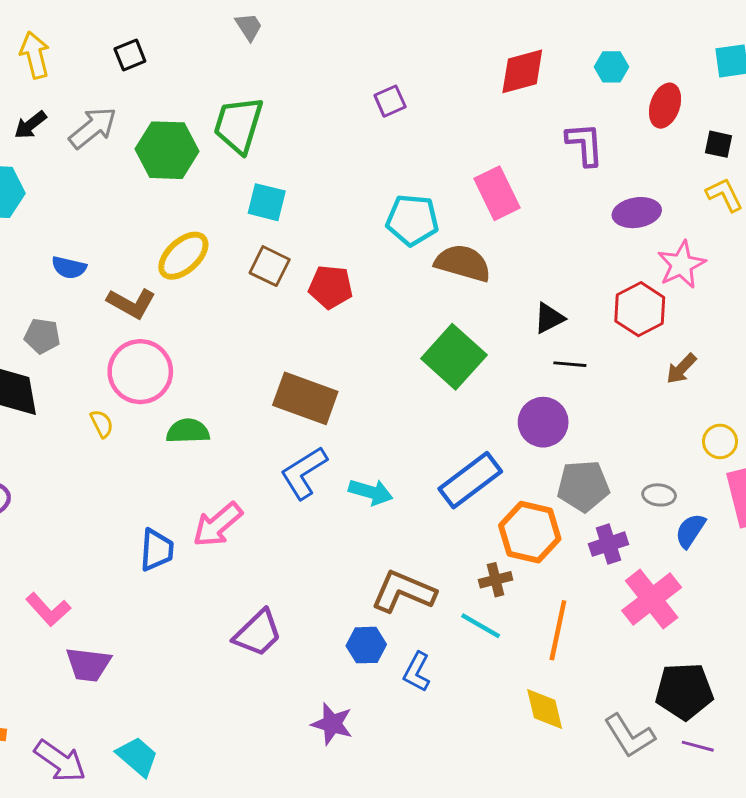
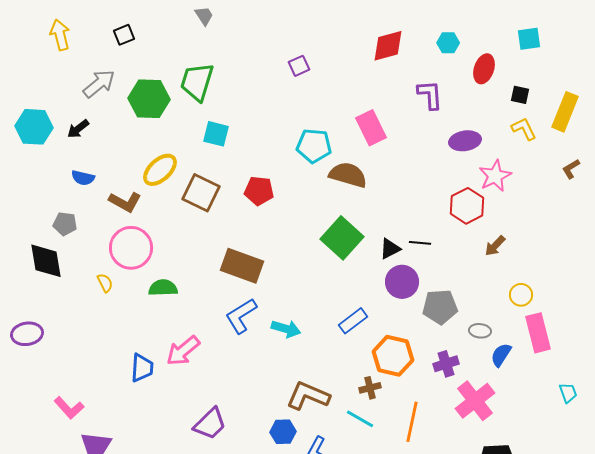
black arrow: (30, 125) -> (78, 129), moved
brown square: (270, 266) -> (201, 193), moved, size x1.4
black triangle: (549, 318) -> (390, 249), moved
blue rectangle: (470, 480) -> (353, 321), size x0.7
gray pentagon: (583, 486) -> (440, 307), moved

